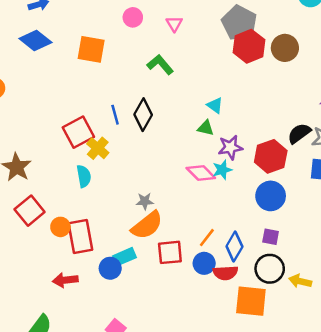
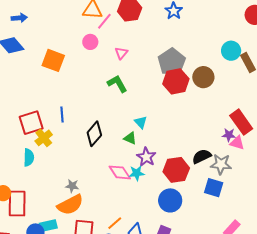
brown circle: (285, 48) -> (203, 77), moved
green L-shape: (160, 65) -> (117, 84), moved
black diamond: (143, 115) -> (94, 134), moved
purple star: (230, 147) -> (146, 157), turned 30

